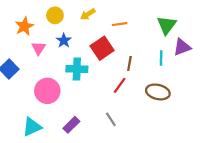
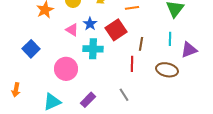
blue star: (64, 41) -> (90, 24), moved
purple triangle: (182, 47) -> (189, 50), moved
pink triangle: (39, 48) -> (72, 30), moved, turned -32
red line: (120, 85) -> (132, 64), turned -35

